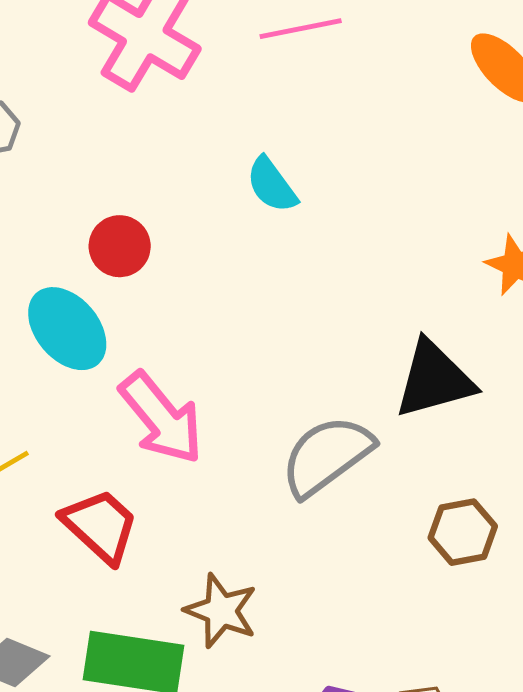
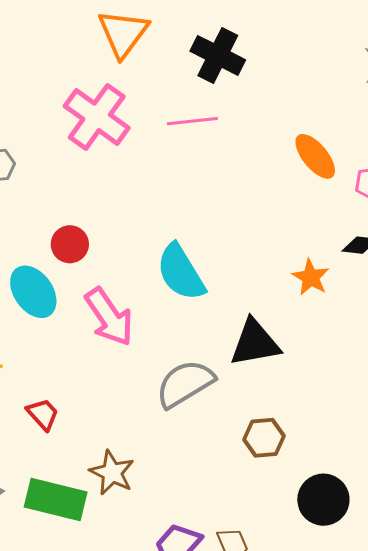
cyan semicircle: (272, 185) -> (181, 272), moved, size x1.6
pink arrow: (161, 418) -> (109, 317), moved
red trapezoid: (100, 526) -> (43, 414), size x0.7

